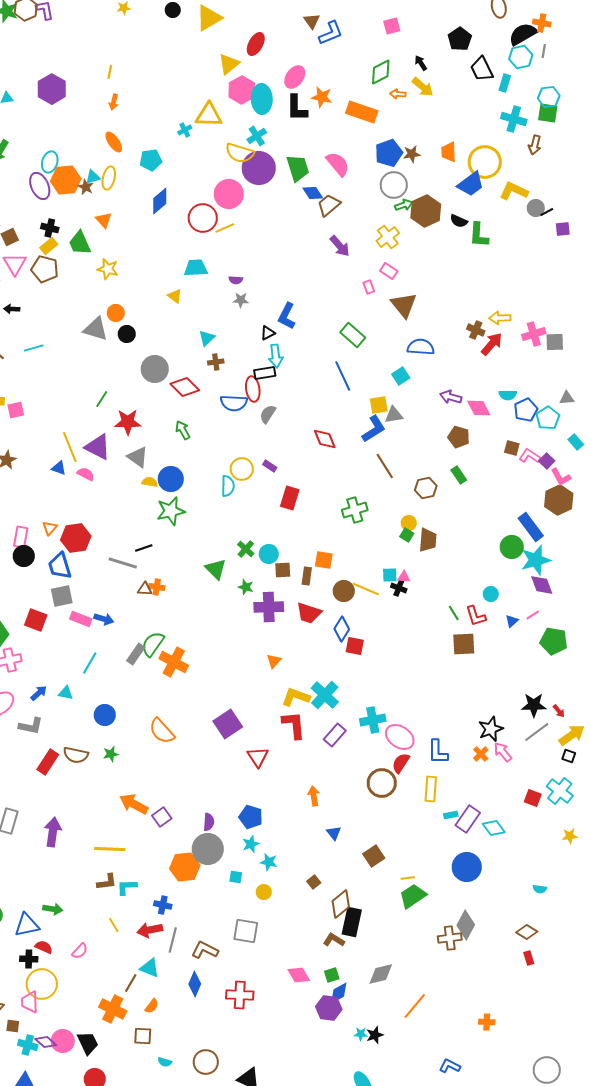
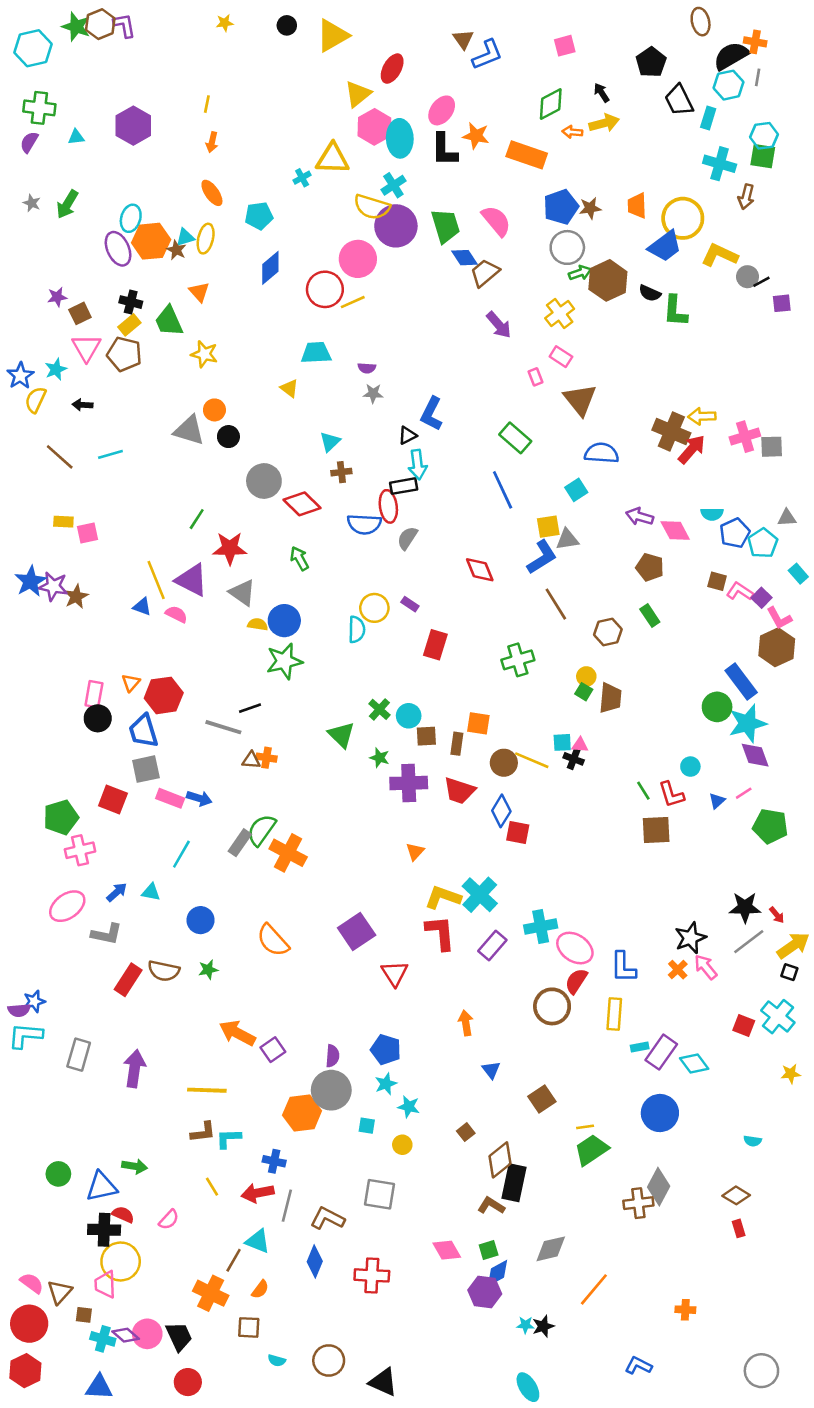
yellow arrow: (423, 87) -> (604, 123), turned -55
brown cross: (476, 330) -> (671, 431), size x1.6
black cross: (29, 959) -> (104, 1230), size x1.4

